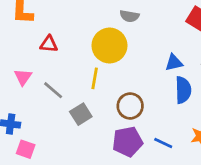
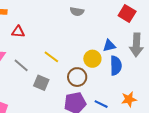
yellow circle: (109, 46) -> (92, 59), moved, size x0.7
yellow line: (95, 78) -> (51, 57), turned -63
gray square: (81, 114) -> (41, 83), turned -35

